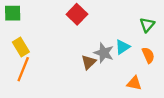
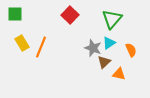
green triangle: (147, 25) -> (112, 19), moved, size x1.5
brown triangle: (89, 62) -> (104, 62), moved
orange line: (23, 69) -> (41, 47), moved

